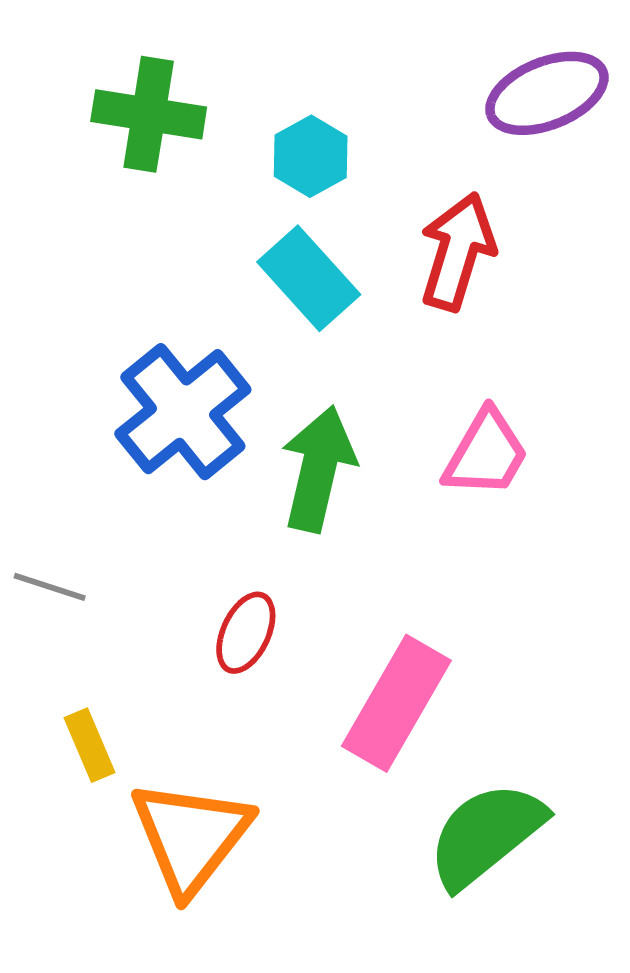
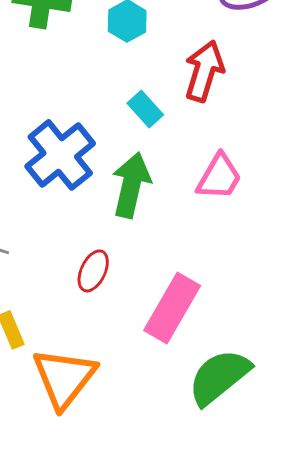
cyan rectangle: (309, 278) -> (145, 109), moved, size x0.7

